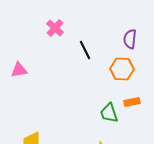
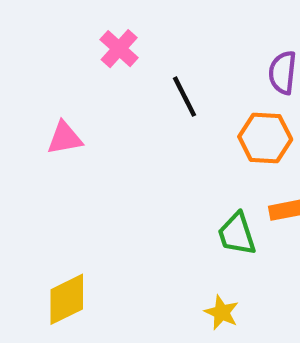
pink triangle: (19, 70) -> (65, 138), moved

